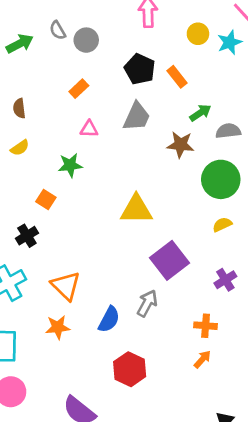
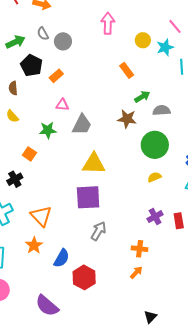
black pentagon: (140, 69) -> (31, 65), moved
gray trapezoid: (137, 117) -> (82, 125), moved
yellow semicircle: (20, 148) -> (12, 116), turned 80
purple square: (170, 260) -> (88, 197), moved, turned 32
blue semicircle: (109, 319) -> (62, 258), moved
orange star: (58, 327) -> (34, 245), turned -30

